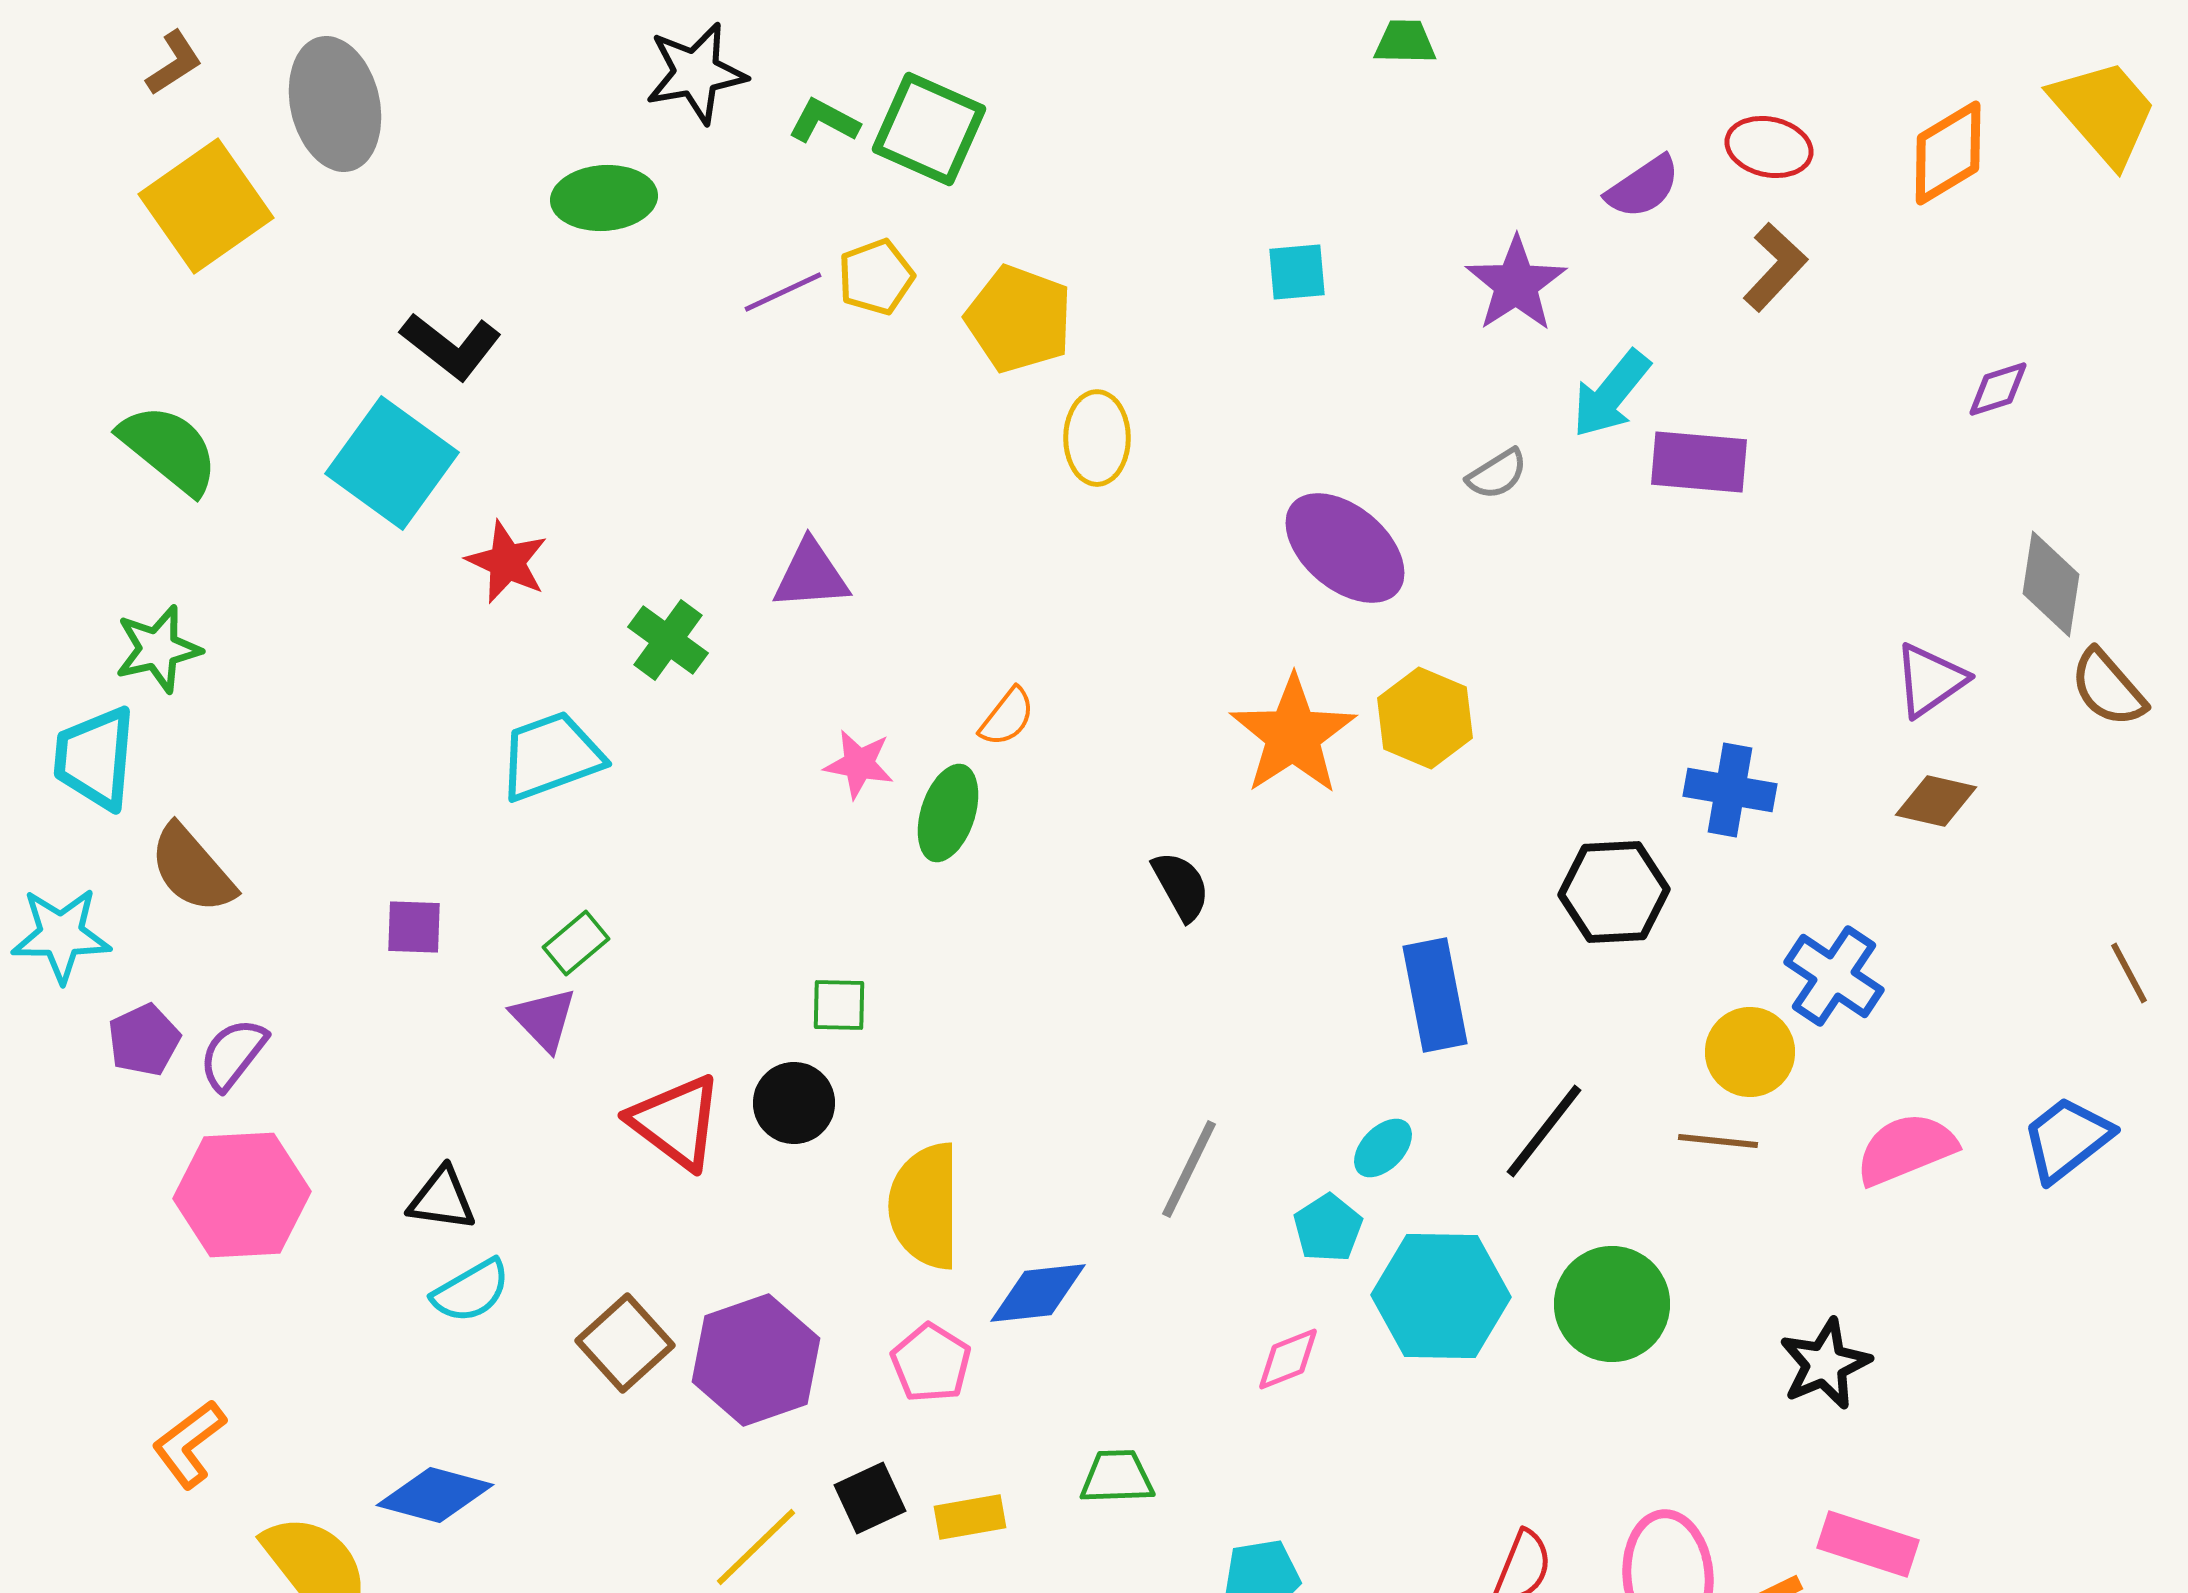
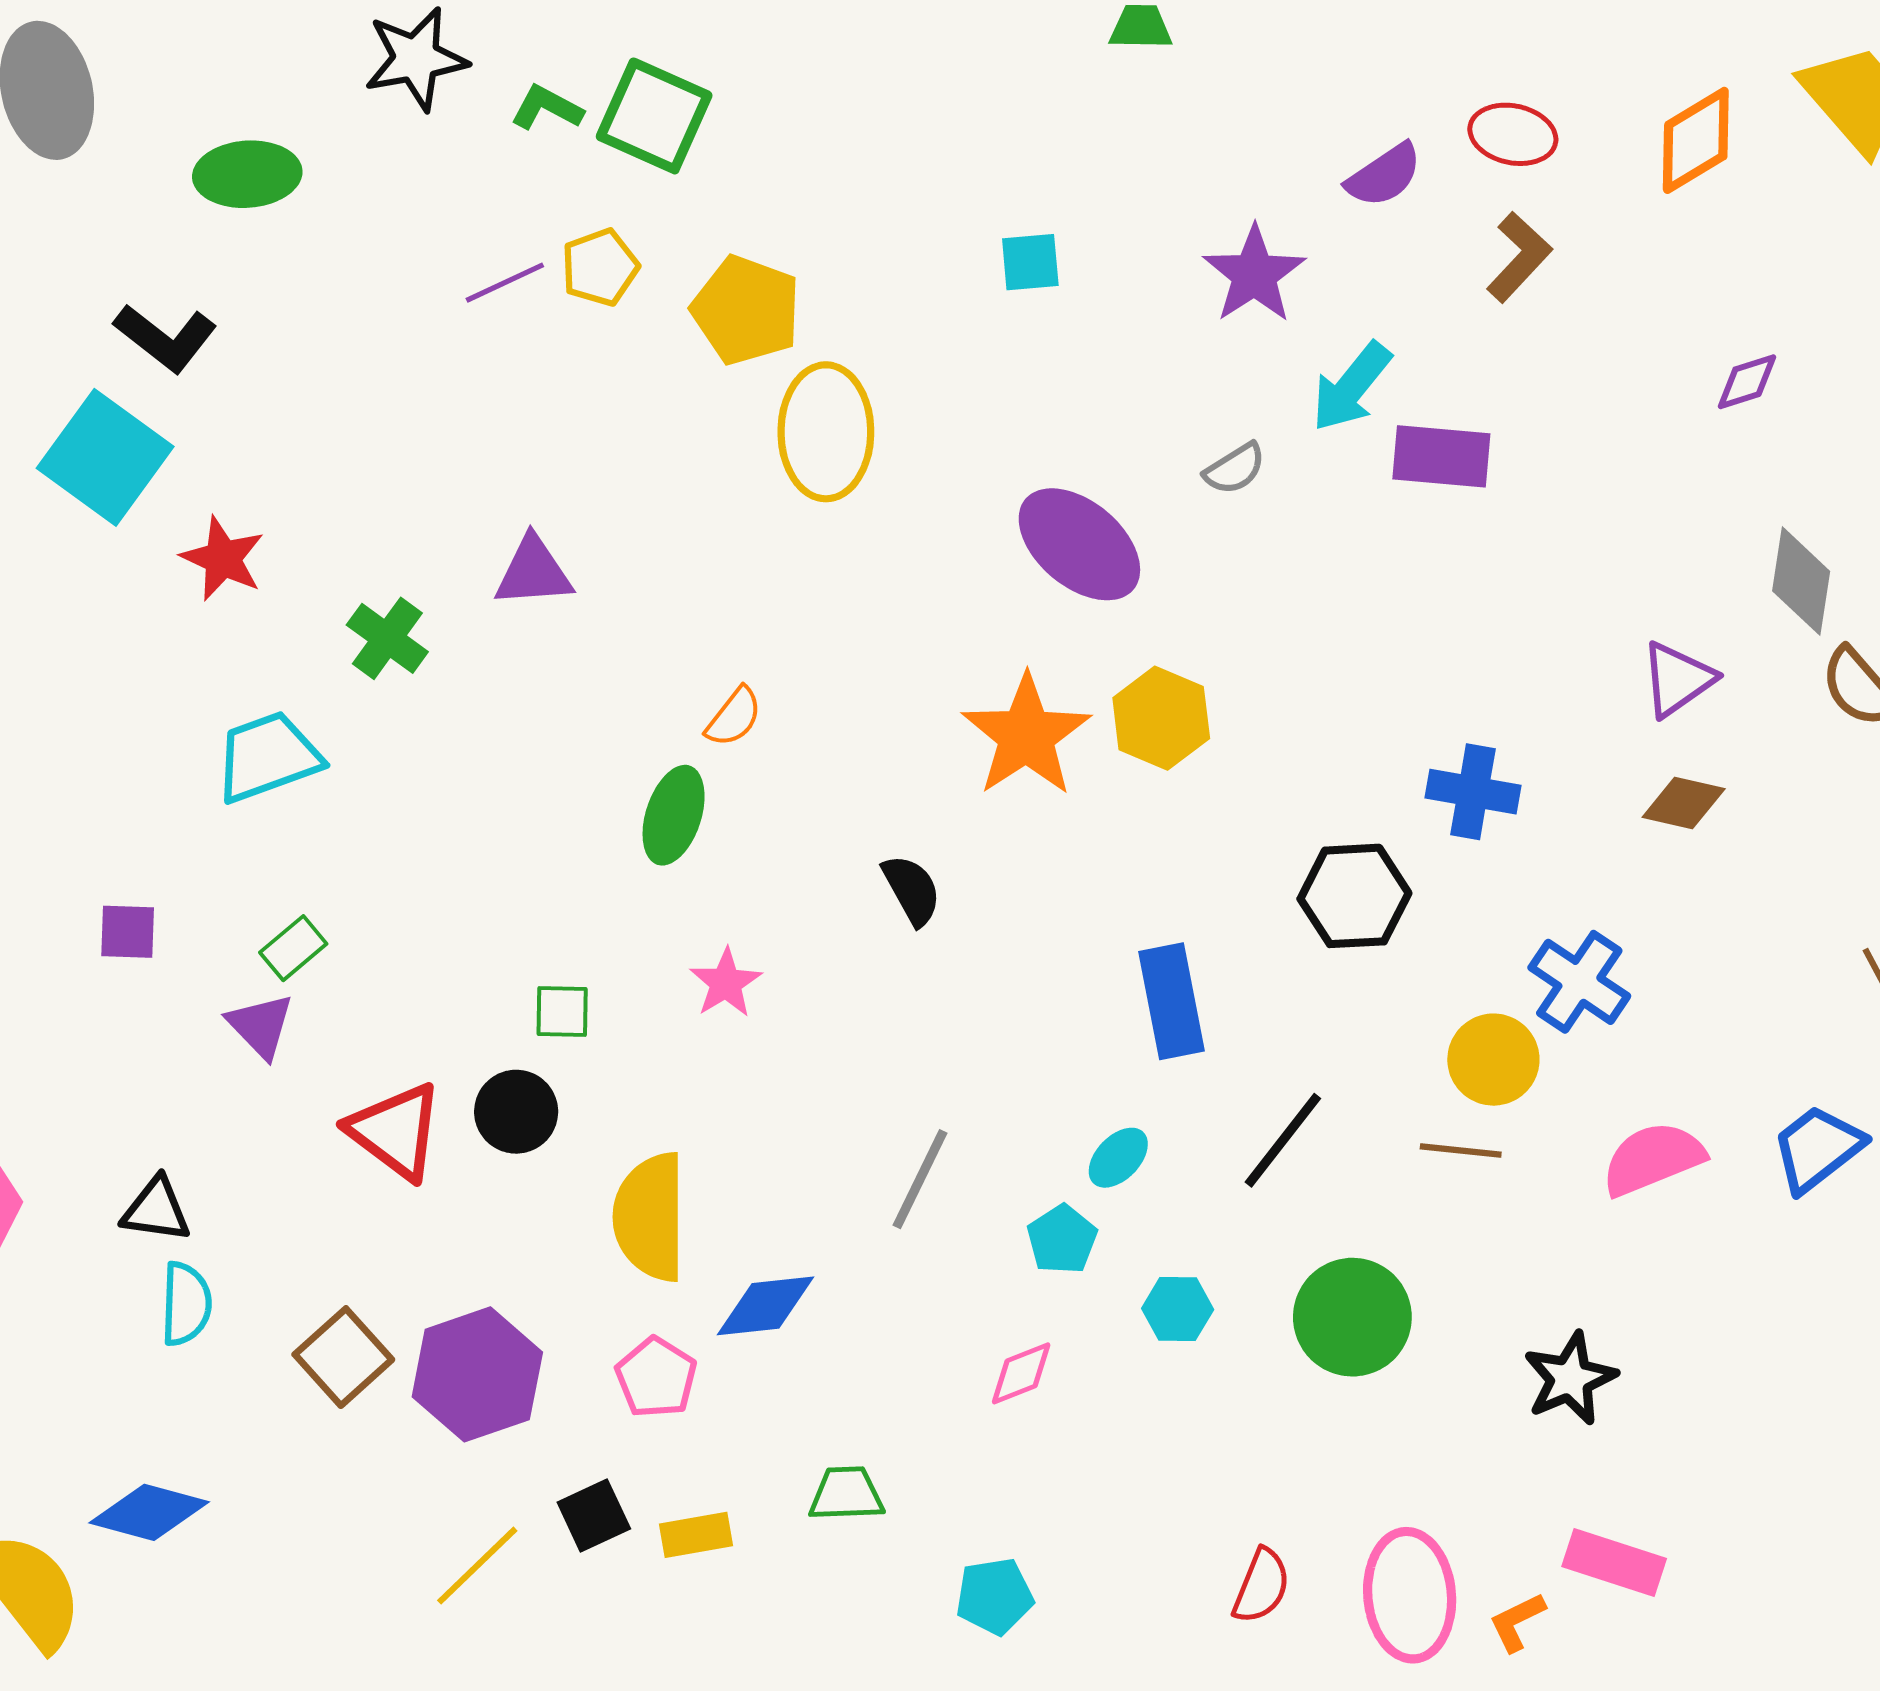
green ellipse: (604, 198) -> (247, 174), moved
yellow ellipse: (1097, 438) -> (826, 432), size x1.4
pink star: (859, 764) -> (726, 983), moved, turned 30
cyan semicircle: (471, 1291) -> (186, 1304), turned -58
cyan hexagon: (1441, 1296) -> (1178, 1309), size x0.5

